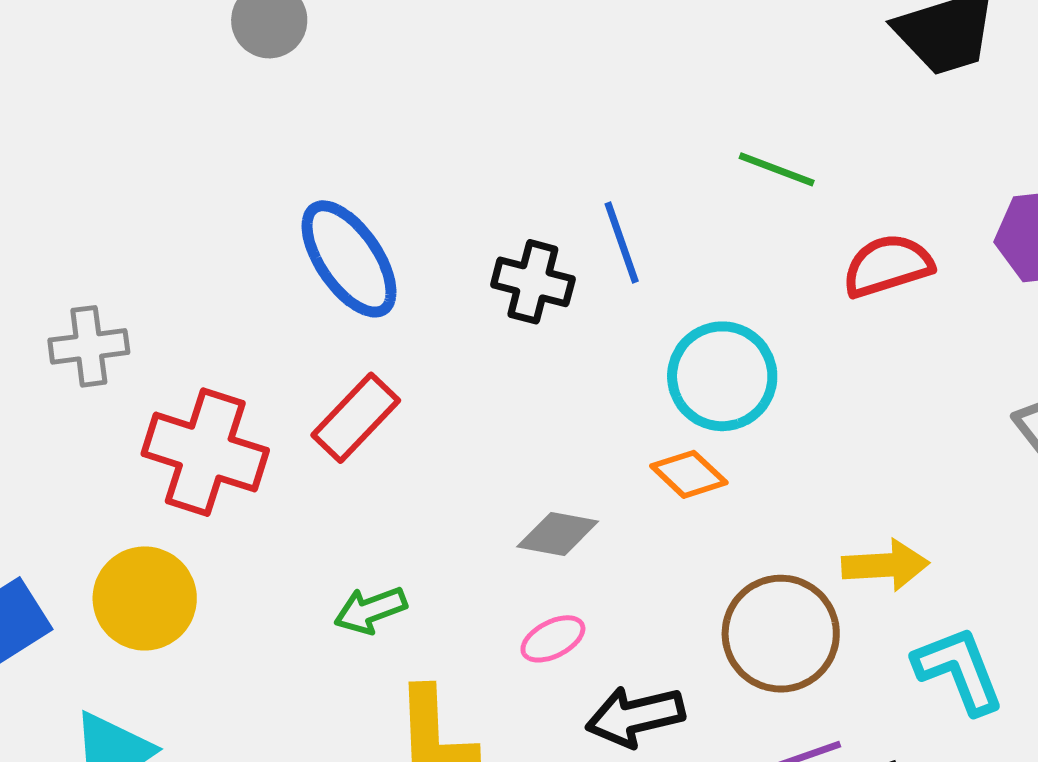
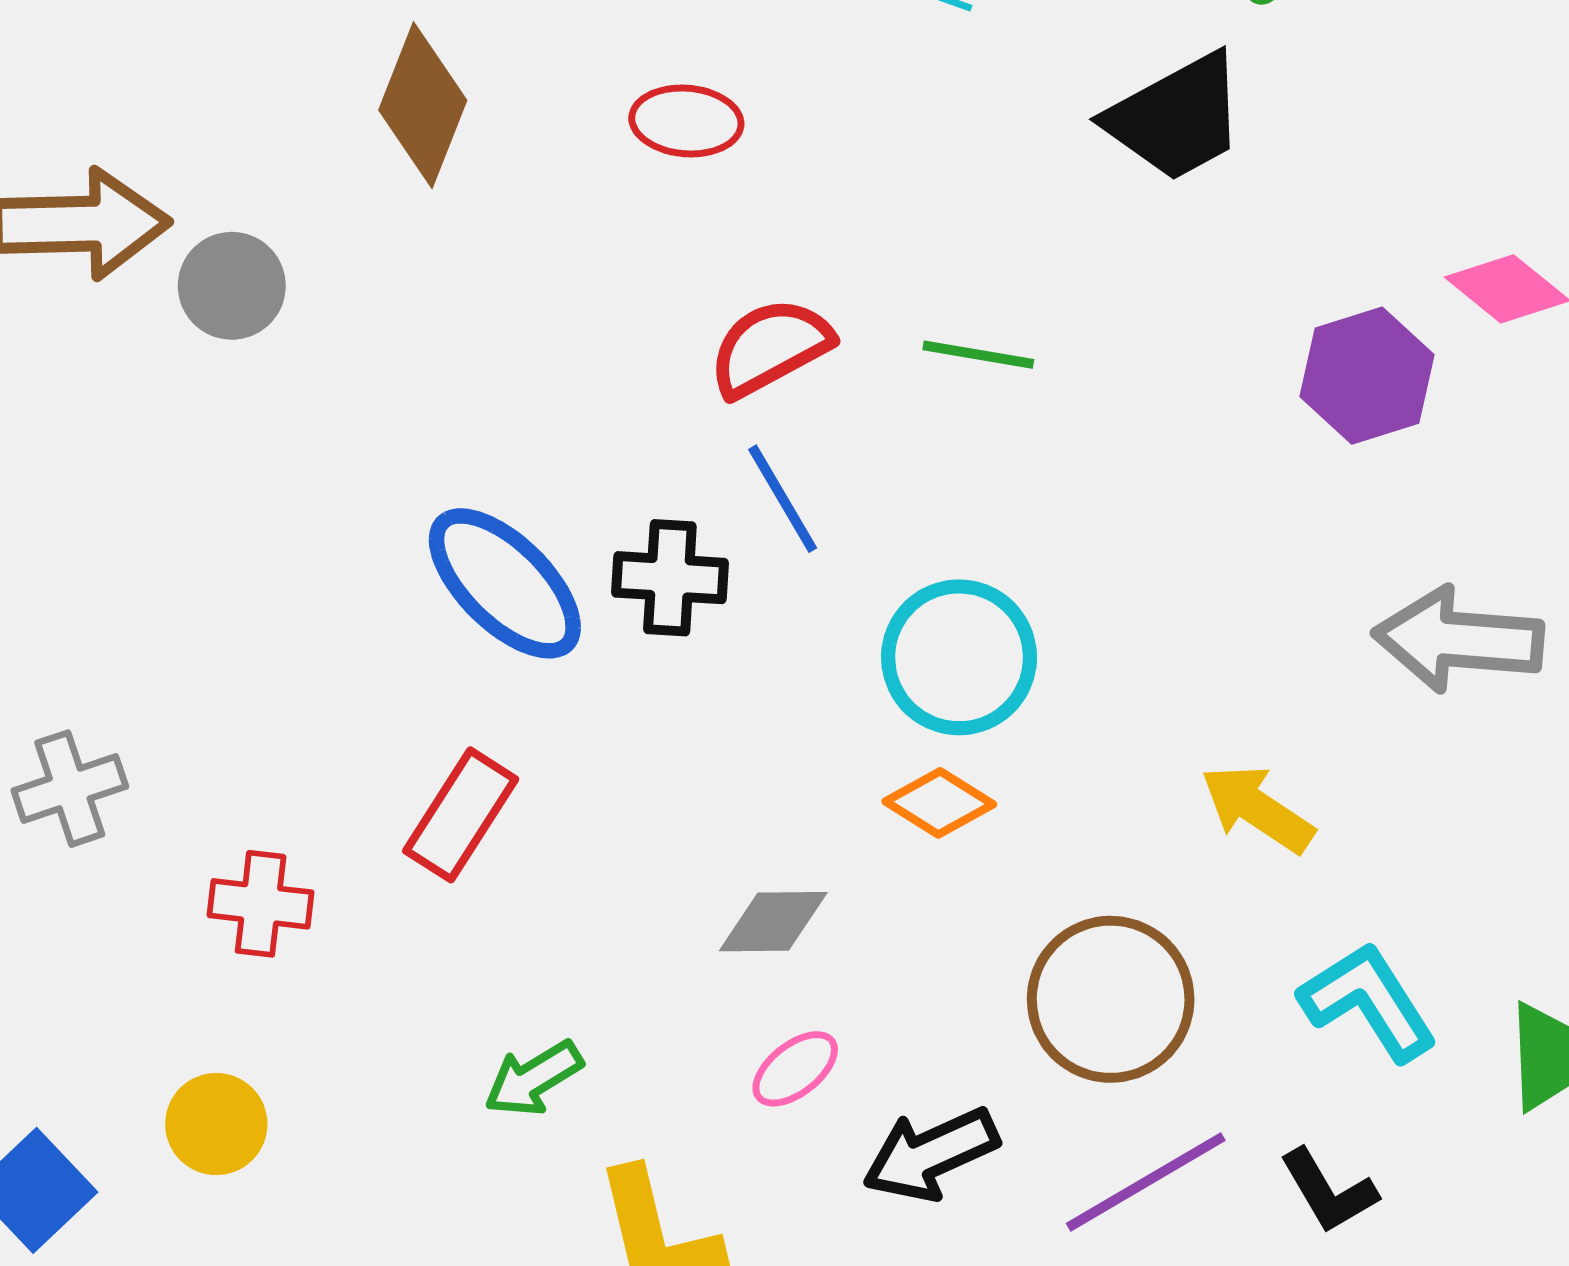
blue ellipse: (349, 259) -> (505, 583), moved
red semicircle: (888, 266) -> (770, 347), moved
red cross: (205, 452) -> (261, 904), size x0.6
yellow arrow: (885, 565) -> (1257, 809), moved, turned -132
yellow circle: (145, 598) -> (216, 1124), size x0.7

